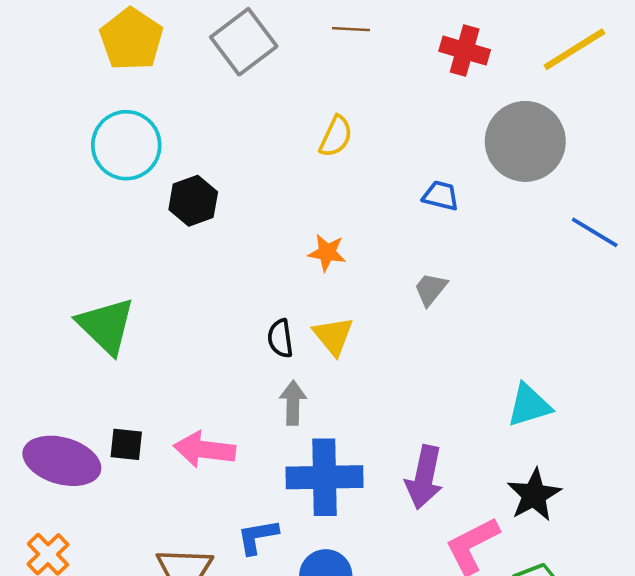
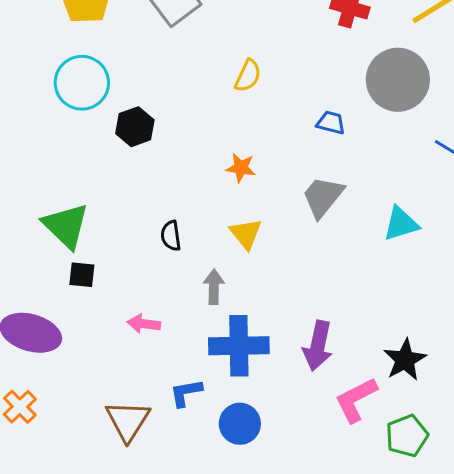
gray trapezoid: (431, 289) -> (323, 197), size x1.6
black semicircle: (280, 338) -> (171, 236), moved
cyan triangle: (529, 405) -> (401, 224), moved
black square: (126, 444) -> (82, 275), moved
pink arrow: (205, 449) -> (144, 324), size x0.7

